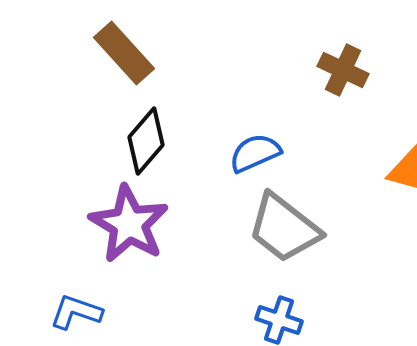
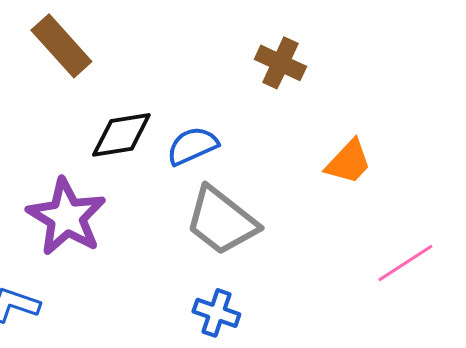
black diamond: (146, 141) -> (121, 135), moved, turned 40

